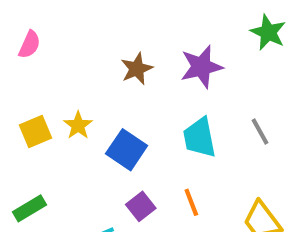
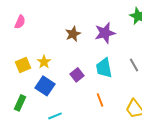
blue square: (127, 150) -> (45, 86), moved
purple square: (141, 206) -> (77, 75), moved
green rectangle: (29, 208) -> (20, 103), turned -35

